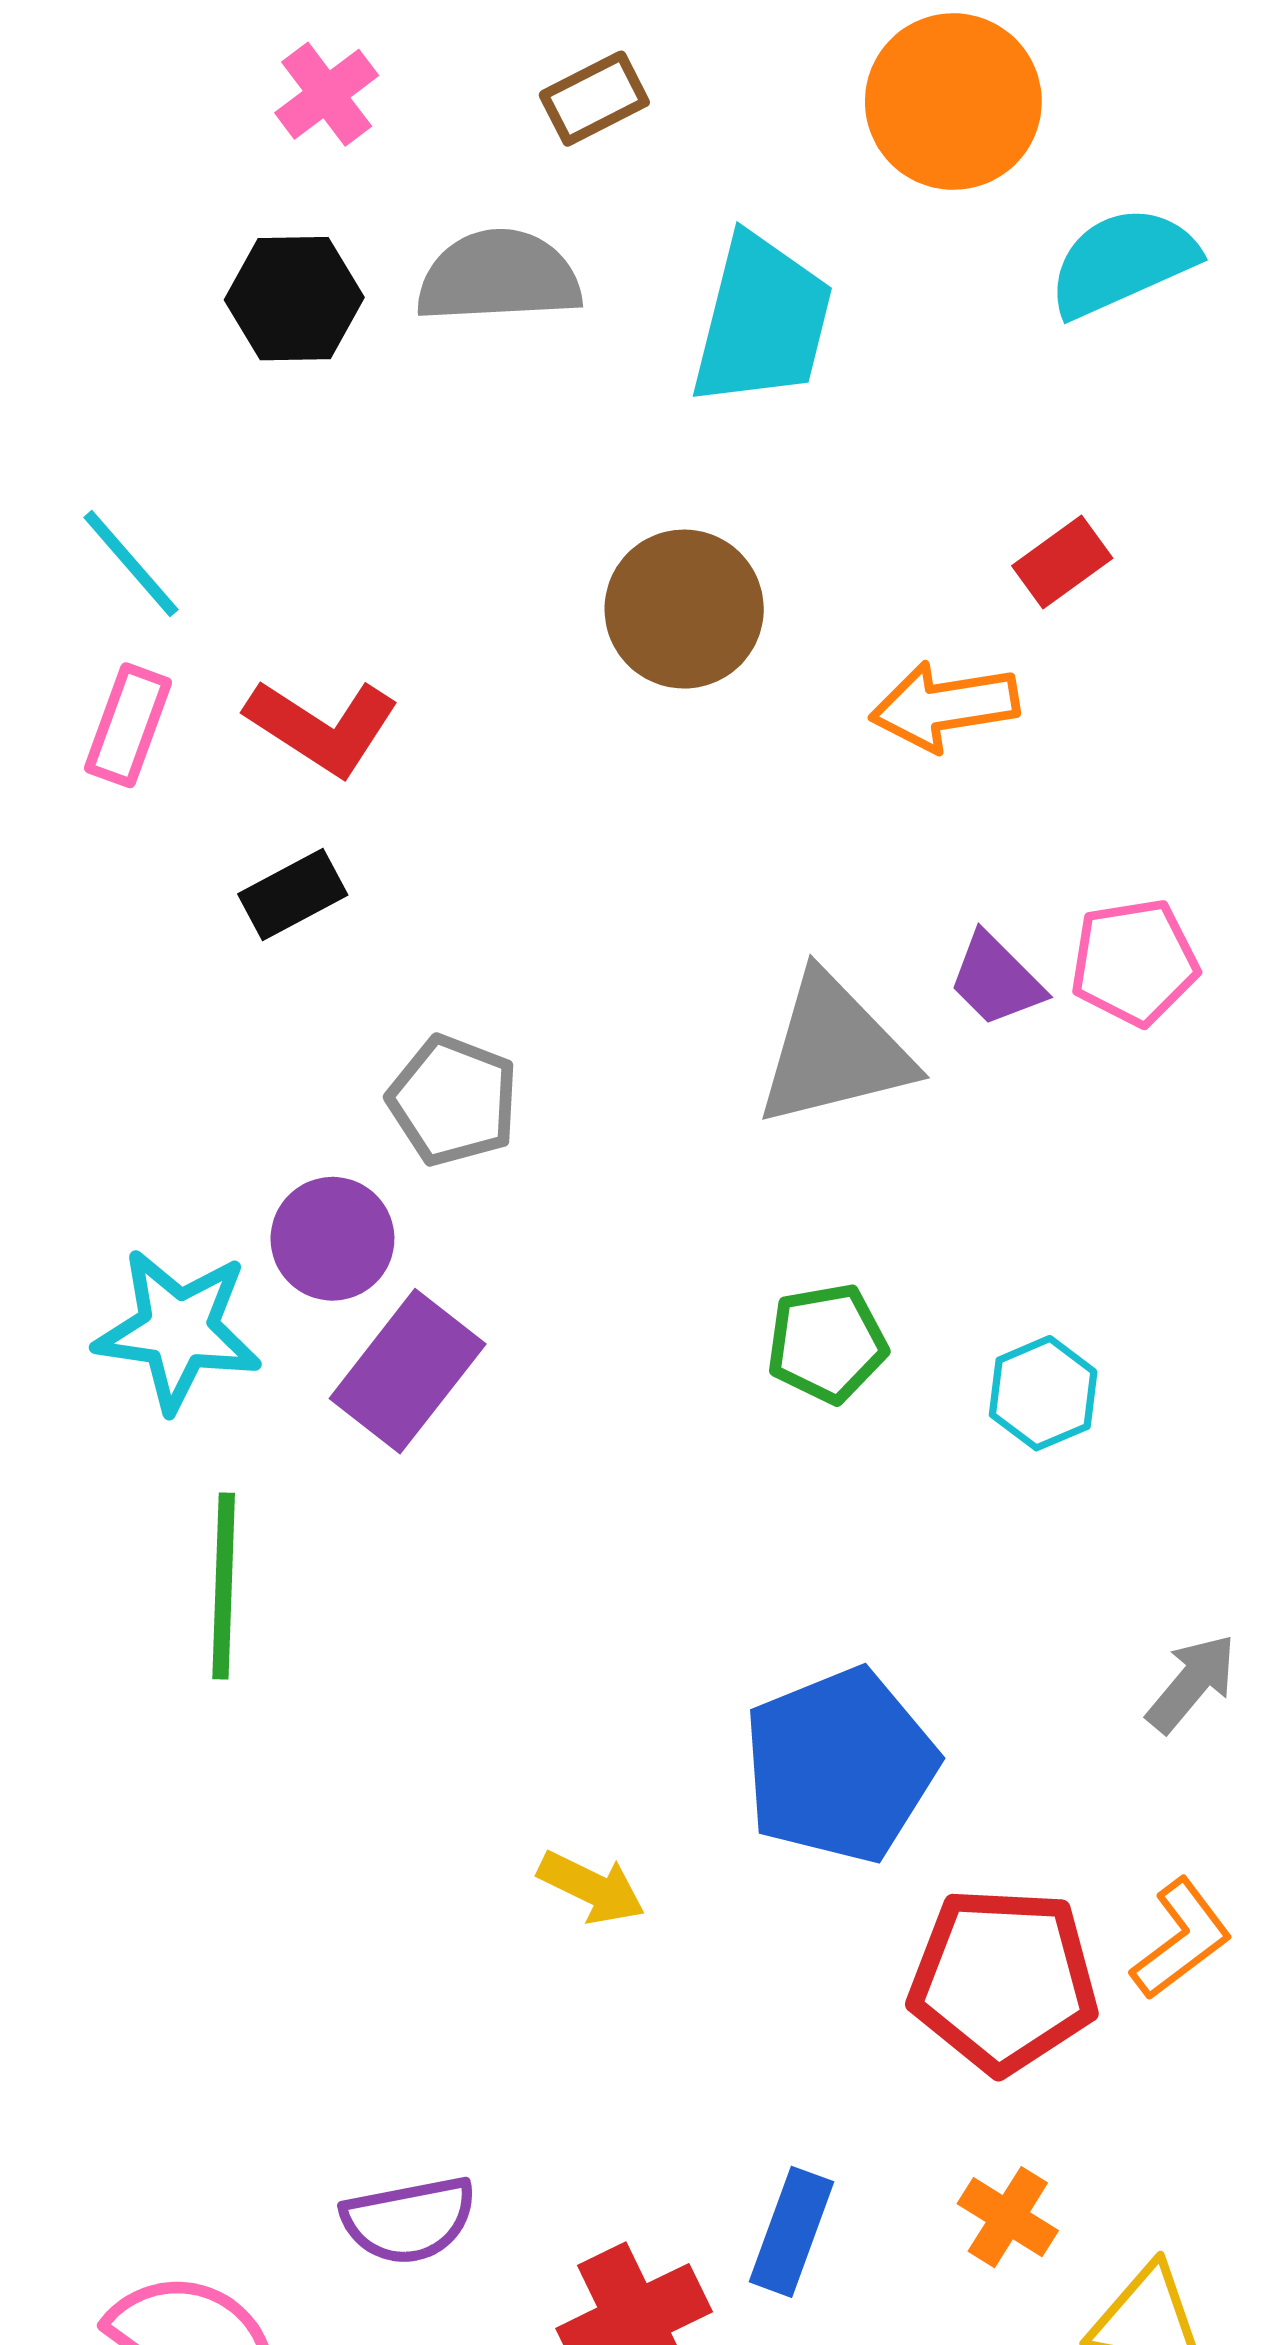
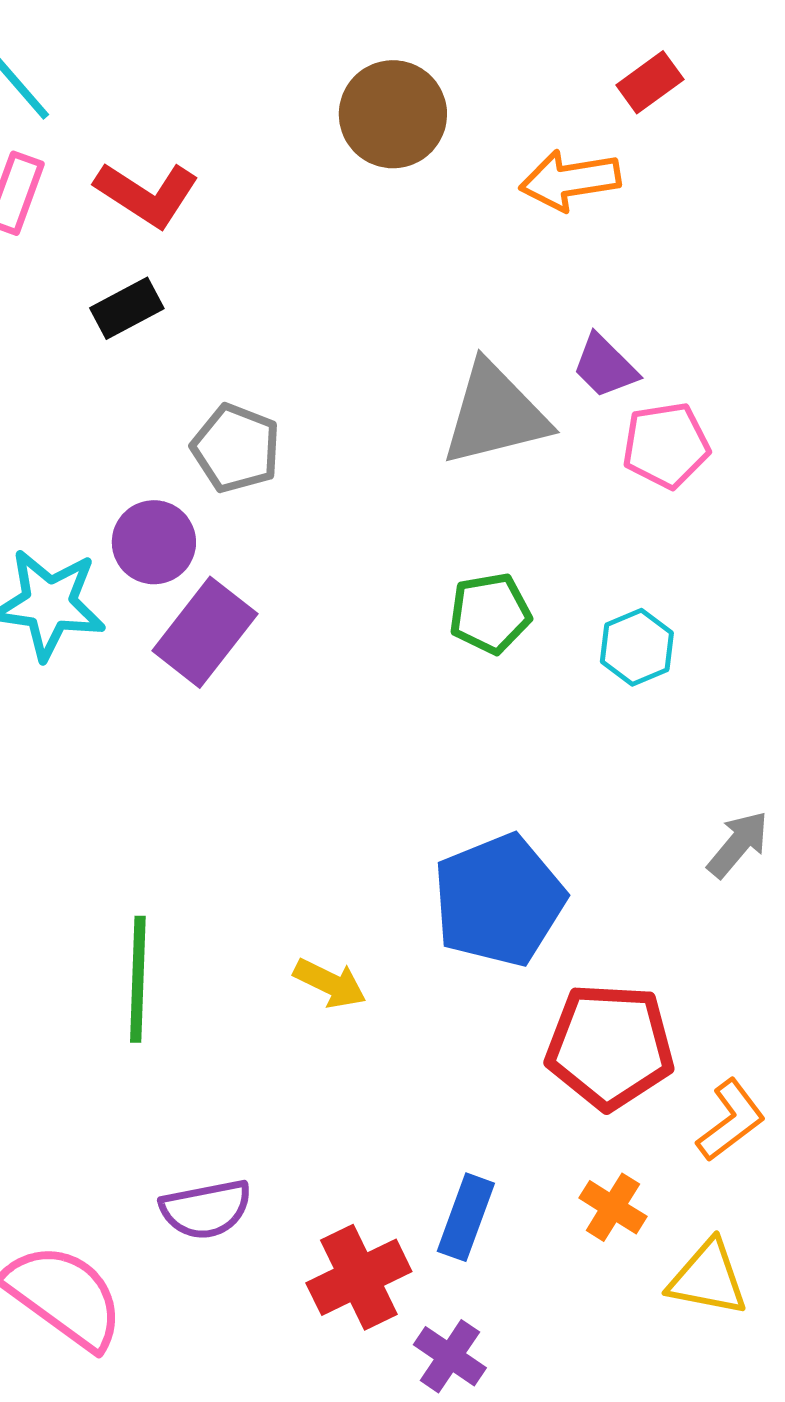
pink pentagon: (1134, 962) -> (666, 445), moved
green line: (224, 1586) -> (138, 979), moved
orange L-shape: (1181, 1939) -> (731, 1120), moved

